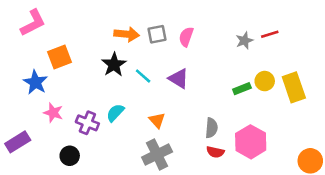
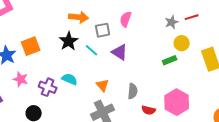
gray square: (157, 34) -> (103, 30), moved
orange square: (60, 57) -> (31, 46), moved
yellow circle: (265, 81) -> (182, 43), moved
cyan semicircle: (115, 113) -> (70, 79), turned 70
gray semicircle: (211, 128) -> (133, 91), moved

